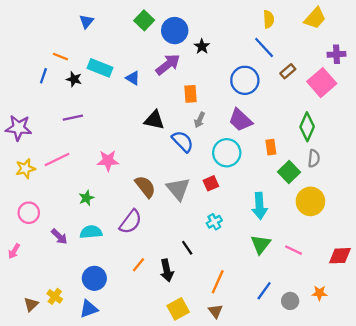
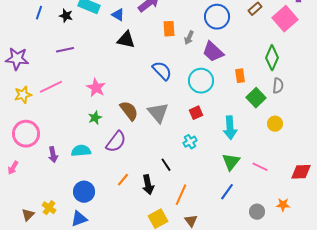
black triangle: (154, 120) -> (126, 40), moved
gray arrow: (200, 120) -> (189, 38), moved
pink star: (108, 161) -> (96, 88), turned 30
red square: (211, 183) -> (196, 113), moved
green star: (86, 198) -> (95, 118), moved
yellow circle: (310, 201) -> (275, 124), size x0.6
pink circle: (29, 213) -> (26, 134), size x1.4
purple arrow: (59, 236) -> (53, 155), turned 35
orange line: (218, 282) -> (181, 195), moved
blue line: (264, 291) -> (227, 192), moved

